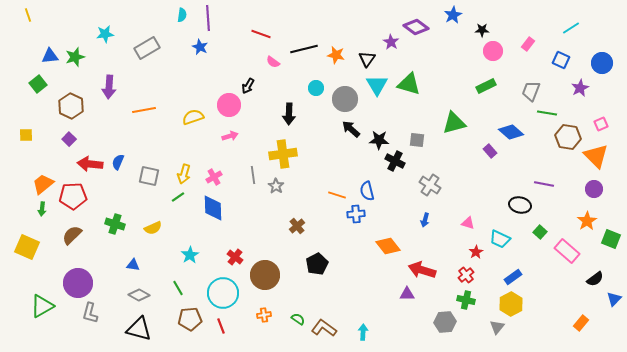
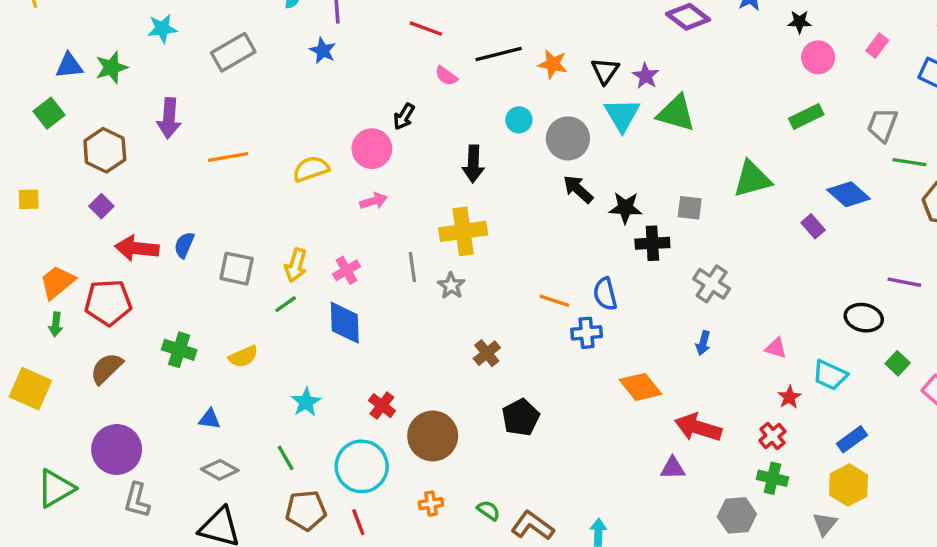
purple star: (391, 42) -> (646, 76), moved
black cross: (395, 161) -> (652, 243), turned -30

